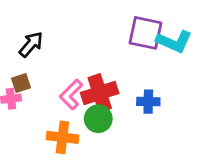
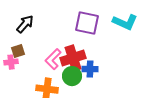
purple square: (145, 33) -> (87, 23), moved
blue cross: (148, 102) -> (90, 69), moved

